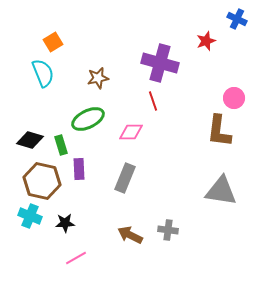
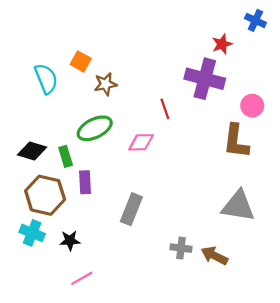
orange square: (53, 42) -> (81, 61), moved, turned -30
purple cross: (160, 63) -> (205, 79), moved
gray rectangle: (125, 178) -> (131, 209), moved
brown arrow: (130, 235) -> (214, 256), moved

